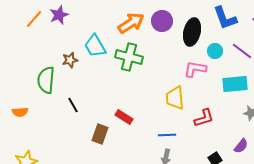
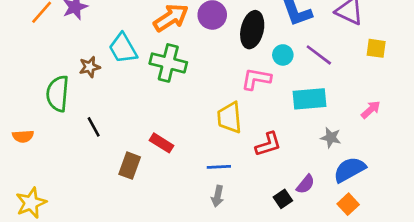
purple semicircle: (241, 146) -> (306, 184), moved

